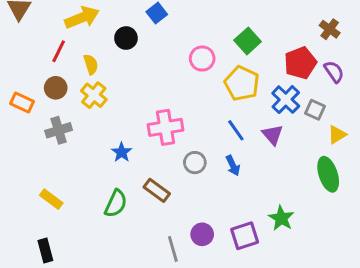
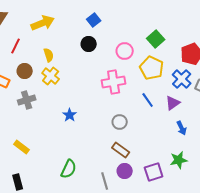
black circle: (126, 38) -> (89, 44), moved
red line: (59, 51) -> (16, 46), moved
pink cross: (166, 127) -> (114, 82), moved
purple triangle: (272, 135) -> (173, 103), turned 35
blue arrow: (233, 165) -> (182, 128), moved
brown rectangle: (157, 190) -> (121, 150), moved
green semicircle: (116, 204) -> (69, 169), moved
green star: (281, 218) -> (179, 160), turned 30

